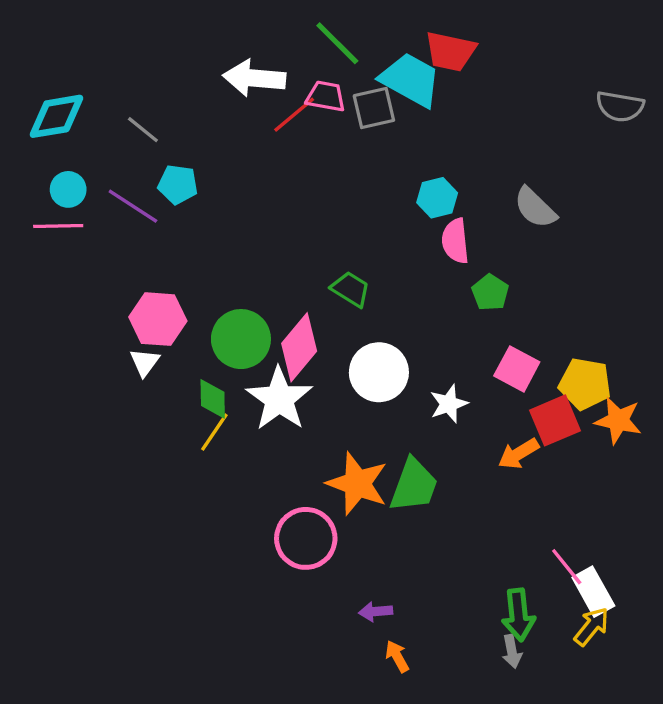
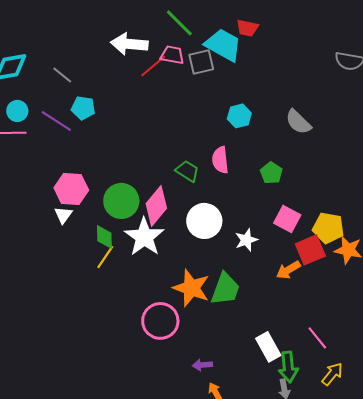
red trapezoid: (450, 52) -> (247, 28), size x0.7
pink semicircle: (455, 241) -> (220, 160), moved
white rectangle: (593, 592) -> (268, 347), moved

